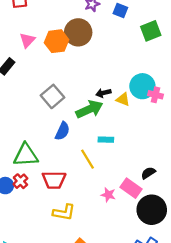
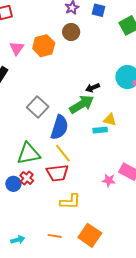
brown circle: (78, 32) -> (71, 32), moved, size x0.7
gray square: (52, 96) -> (38, 107), moved
yellow triangle: (123, 99) -> (110, 120), moved
blue semicircle: (62, 131) -> (59, 127), size x1.4
yellow line: (88, 159) -> (63, 153), moved

